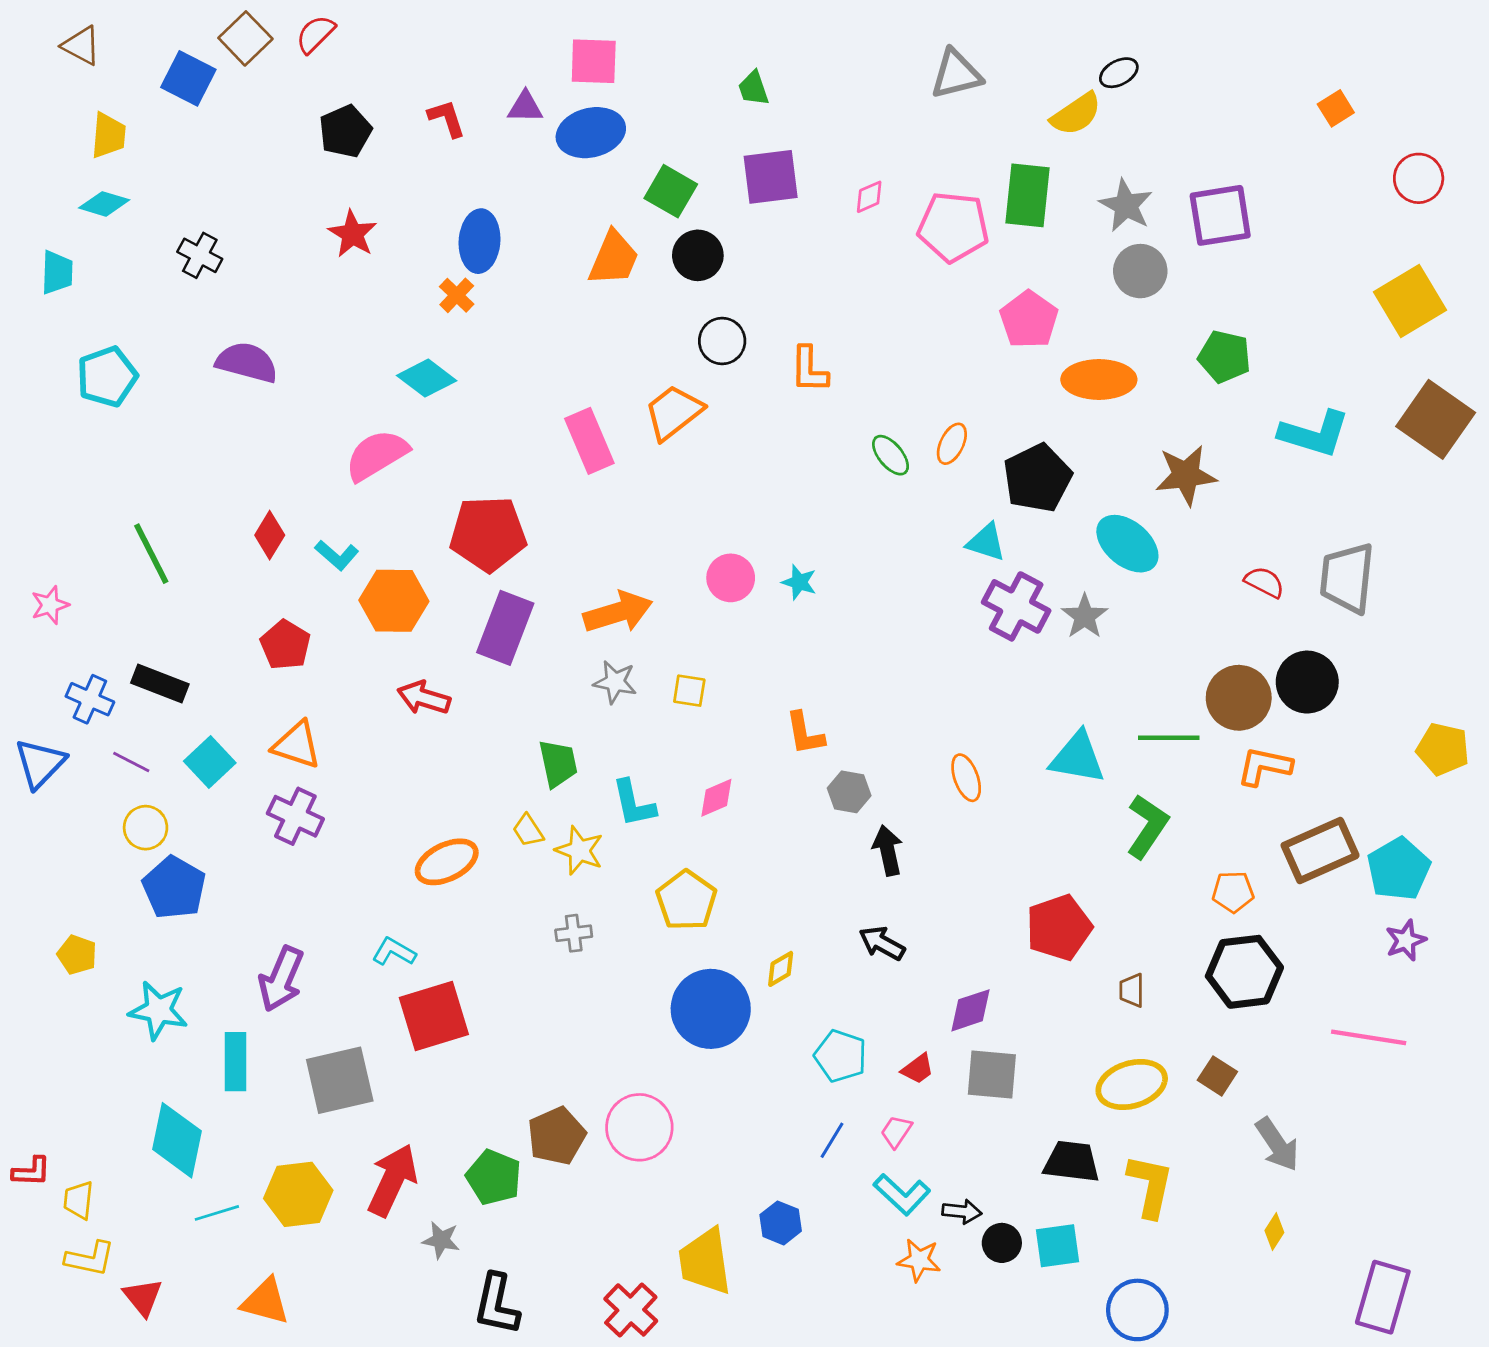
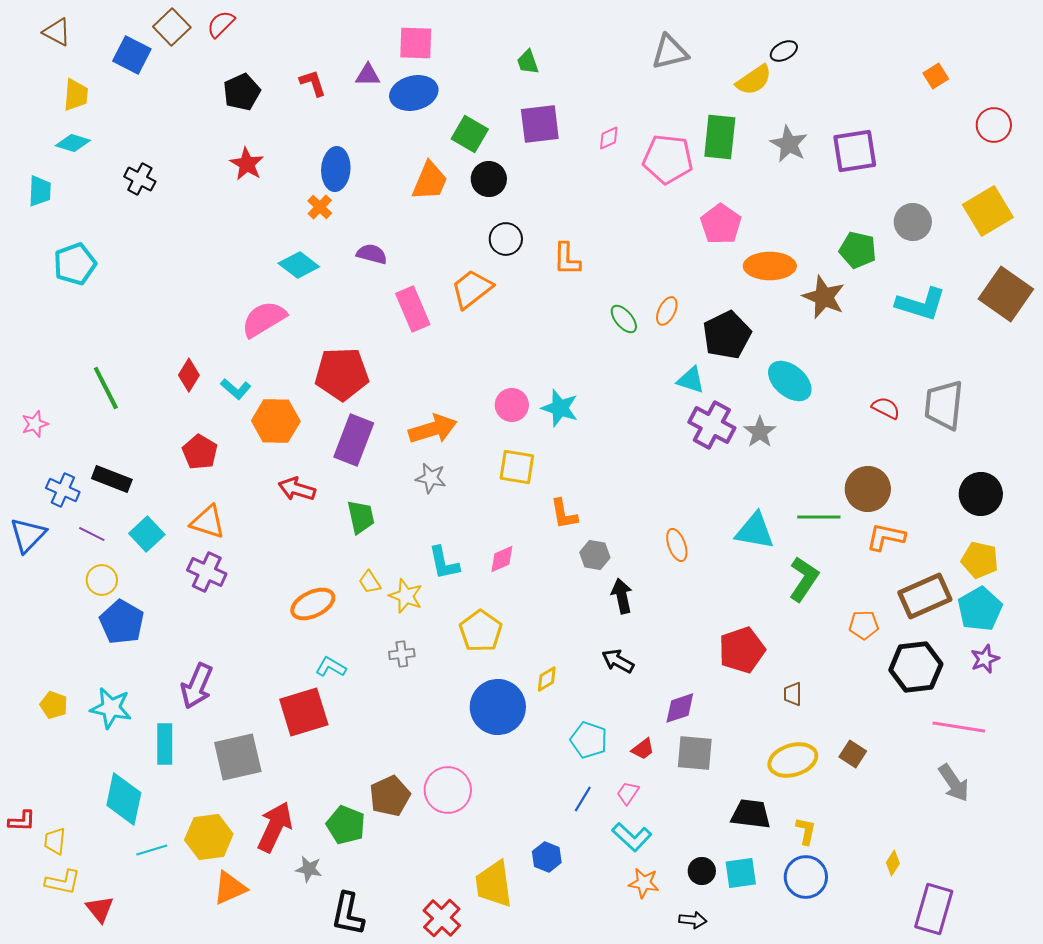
gray circle: (1140, 271) -> (913, 222), moved
purple semicircle: (247, 362) -> (372, 254), moved, size x0.7
brown star: (1186, 475) -> (824, 297), moved, turned 30
cyan star: (799, 582) -> (560, 408), size x1.5
black circle: (1307, 682) -> (981, 494), moved
yellow square: (689, 691) -> (517, 467), moved, size x1.5
yellow pentagon: (1443, 749) -> (980, 560), moved
green trapezoid: (558, 763) -> (361, 517), moved
cyan L-shape: (394, 952) -> (331, 667), moved
yellow pentagon: (77, 955) -> (54, 705), moved
black hexagon: (1244, 972) -> (916, 667), moved
gray arrow: (1277, 1144) -> (954, 783), moved
yellow L-shape: (1150, 1186) -> (806, 831), size x0.6
black arrow: (962, 1212) -> (693, 920), moved
purple rectangle: (1383, 1297) -> (934, 909), moved
orange triangle: (265, 1301) -> (230, 888), moved, turned -39
blue circle: (1137, 1310) -> (806, 877), moved

